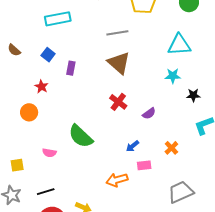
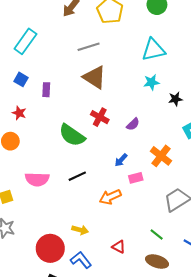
cyan rectangle: (58, 19) -> (25, 41), turned -35
green semicircle: (81, 136) -> (72, 135), moved
orange cross: (171, 148) -> (161, 156), size x1.5
pink semicircle: (49, 153) -> (37, 179), size x1.6
black line: (46, 192) -> (77, 176), moved

